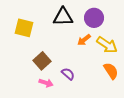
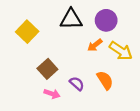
yellow square: (24, 28) -> (27, 32), turned 30
orange semicircle: (111, 71) -> (105, 80), moved

